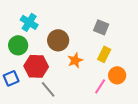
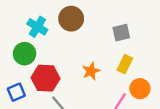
gray square: (101, 27) -> (121, 33), turned -35
brown circle: (58, 40) -> (71, 19), moved

